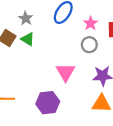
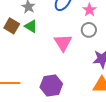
pink triangle: (66, 72) -> (63, 43), moved

